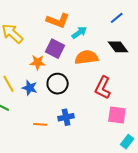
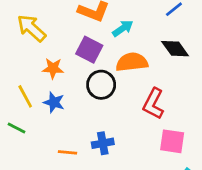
orange star: (38, 62) -> (53, 68), moved
black circle: (58, 84) -> (101, 85), moved

